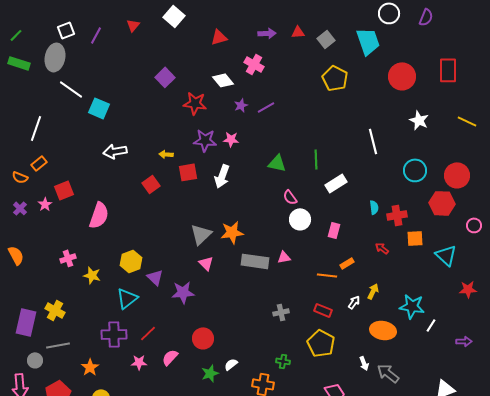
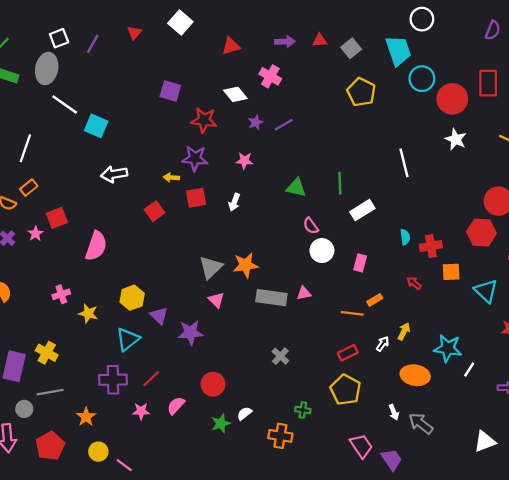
purple semicircle: (426, 17) -> (493, 30), moved
red circle: (402, 76) -> (452, 99), moved
purple square: (165, 77) -> (170, 91), turned -30
purple star: (205, 140) -> (195, 158), moved
cyan circle: (415, 170) -> (422, 79), moved
white arrow: (222, 176) -> (234, 202), size x0.7
red rectangle: (323, 310) -> (348, 353), turned -48
gray cross: (281, 312) -> (280, 356), moved, turned -35

